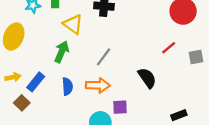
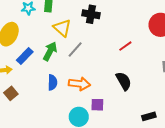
red line: (169, 48) -> (125, 46), moved
gray line: (104, 57) -> (75, 50), moved
blue rectangle: (36, 82) -> (25, 56), moved

